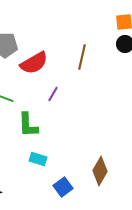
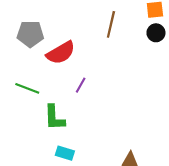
brown line: (82, 57) -> (111, 24), moved

